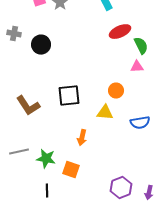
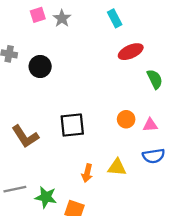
green semicircle: (141, 46) -> (155, 79), moved
pink triangle: (137, 67) -> (150, 125), moved
yellow triangle: (105, 113) -> (117, 167), moved

